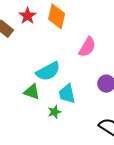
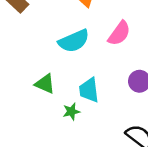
cyan semicircle: (48, 71) -> (74, 41), moved

